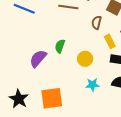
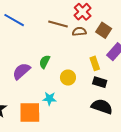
brown semicircle: (97, 23) -> (79, 31), moved, turned 64
cyan star: (93, 85) -> (49, 99), moved

